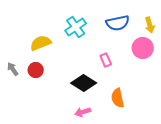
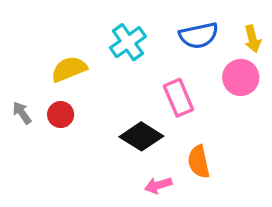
pink rectangle: (106, 60) -> (178, 98), size x1.5
pink arrow: (83, 112) -> (158, 185), moved

